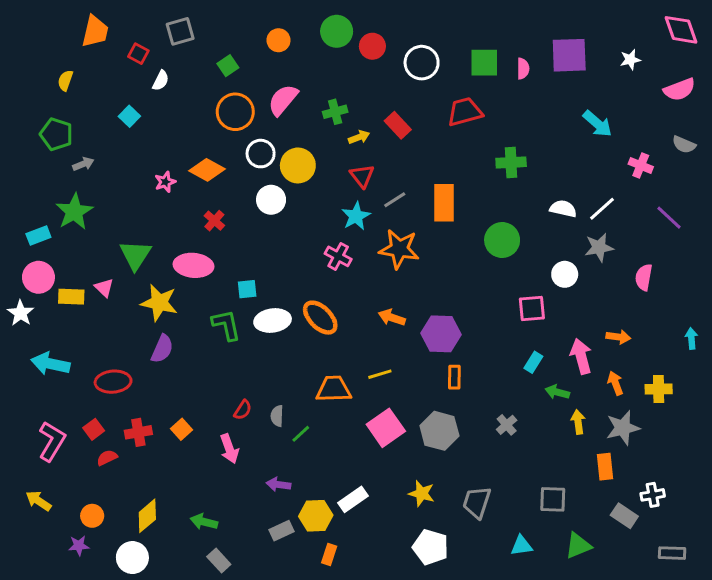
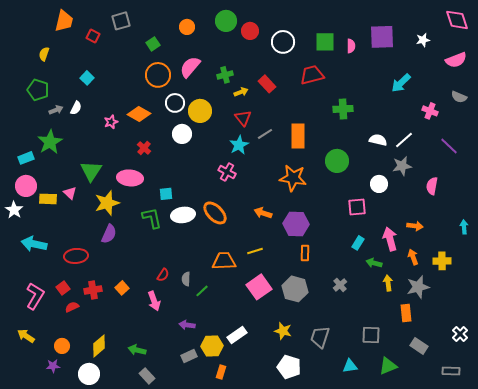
white semicircle: (161, 80) -> (76, 108), moved
cyan arrow: (597, 124) -> (401, 83), turned 95
orange star: (399, 249) -> (293, 178), moved
yellow star: (159, 303) -> (107, 203), turned -30
white cross: (653, 495) -> (460, 334), moved, turned -35

